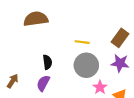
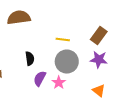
purple semicircle: (43, 83) -> (40, 79), moved
pink star: (100, 87) -> (59, 83), moved

